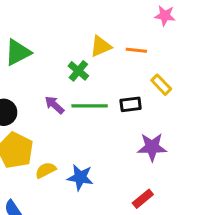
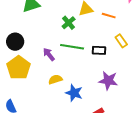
purple arrow: (54, 105) -> (49, 54), moved
yellow semicircle: (46, 170) -> (55, 79), moved
blue star: (80, 177) -> (74, 93), moved

